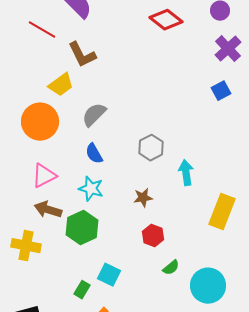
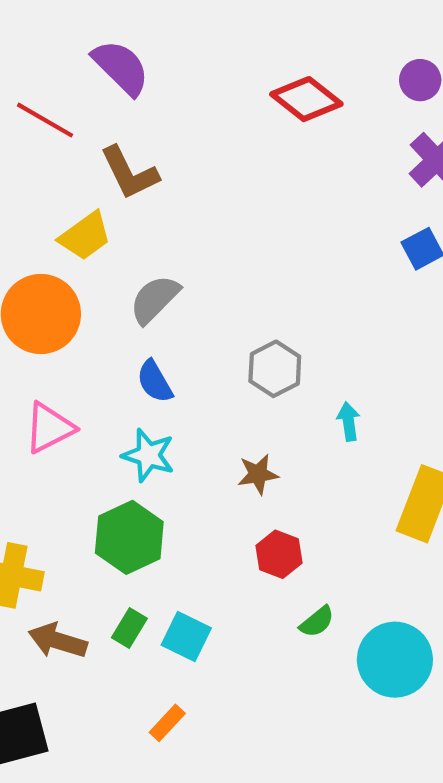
cyan arrow: (186, 173) -> (349, 421), size x0.7
brown arrow: (48, 210) -> (58, 641), moved
green rectangle: (82, 290) -> (129, 628), moved

